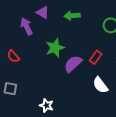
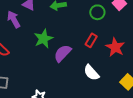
red rectangle: (96, 57) -> (91, 40), moved

